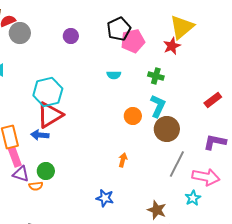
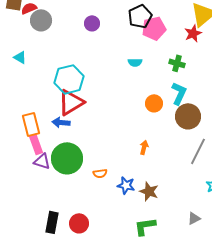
green circle: (46, 171) -> (67, 158), size x1.8
orange semicircle: (36, 186) -> (100, 173), moved
brown star: (157, 210) -> (149, 191), moved

